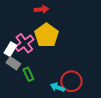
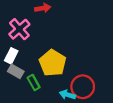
yellow pentagon: (46, 35) -> (53, 63), moved
pink cross: (24, 43) -> (19, 29), moved

